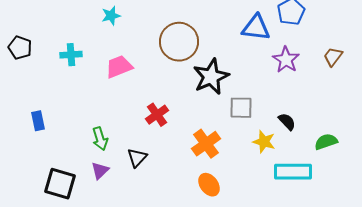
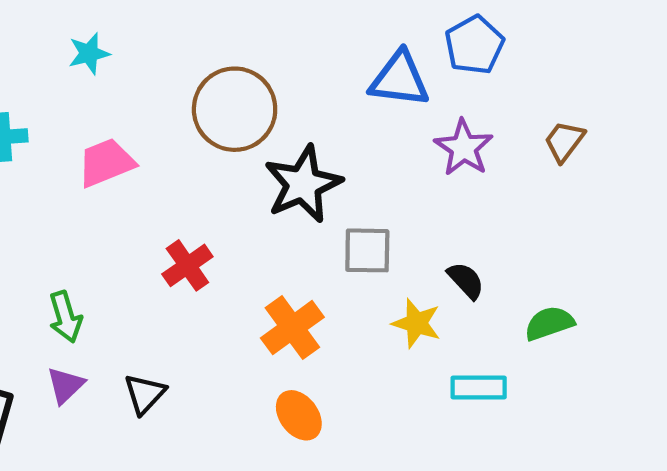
black triangle: (137, 158) -> (145, 394), moved
cyan rectangle: (293, 172) -> (479, 387), size x0.7

